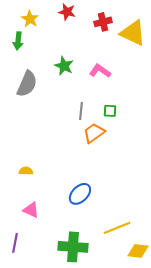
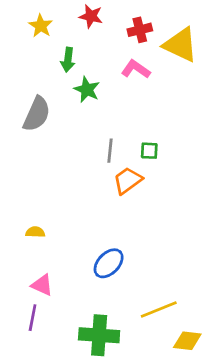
green arrow: (18, 41) -> (68, 60), moved
pink L-shape: (100, 71) -> (136, 69), moved
purple line: (15, 243) -> (33, 318), moved

